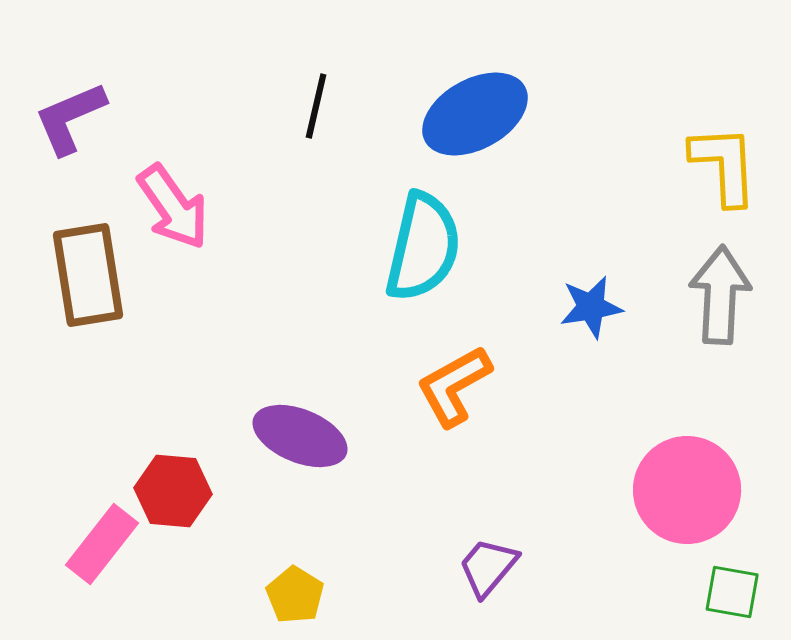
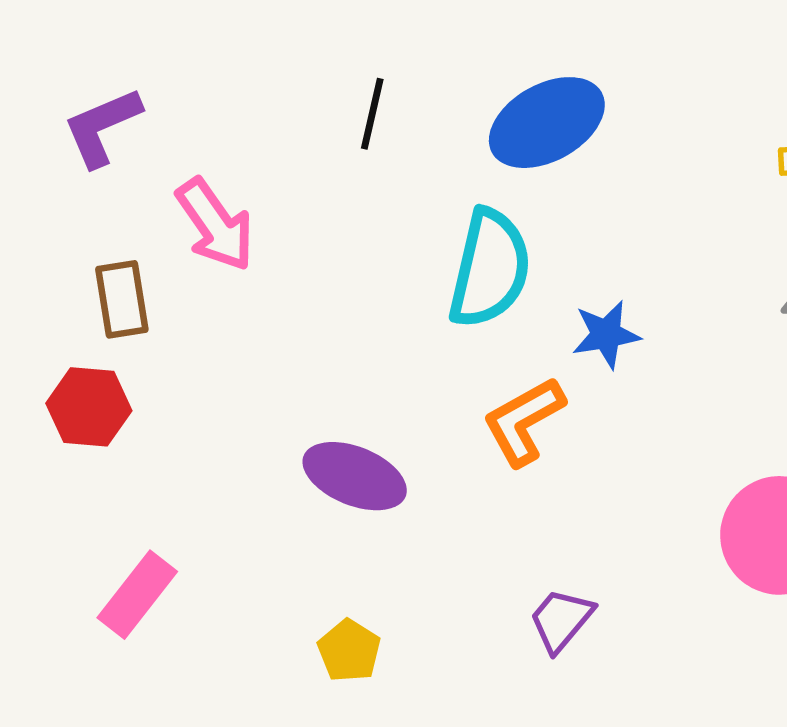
brown rectangle: (88, 275) -> (122, 299), size x0.7
blue star: (591, 307) -> (606, 334), moved
red hexagon: (173, 491) -> (89, 407), moved

